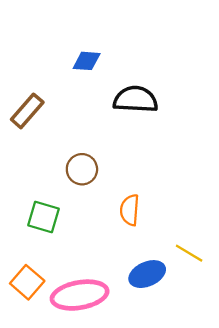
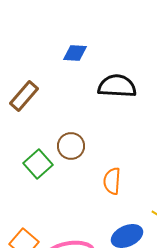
green square: (43, 217) -> (38, 164), moved, turned 32

